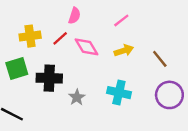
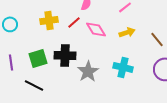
green square: (17, 69) -> (38, 58), moved
gray star: (77, 97) -> (88, 71), size x1.5

